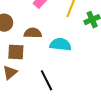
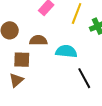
black line: (47, 80) -> (84, 78), moved

